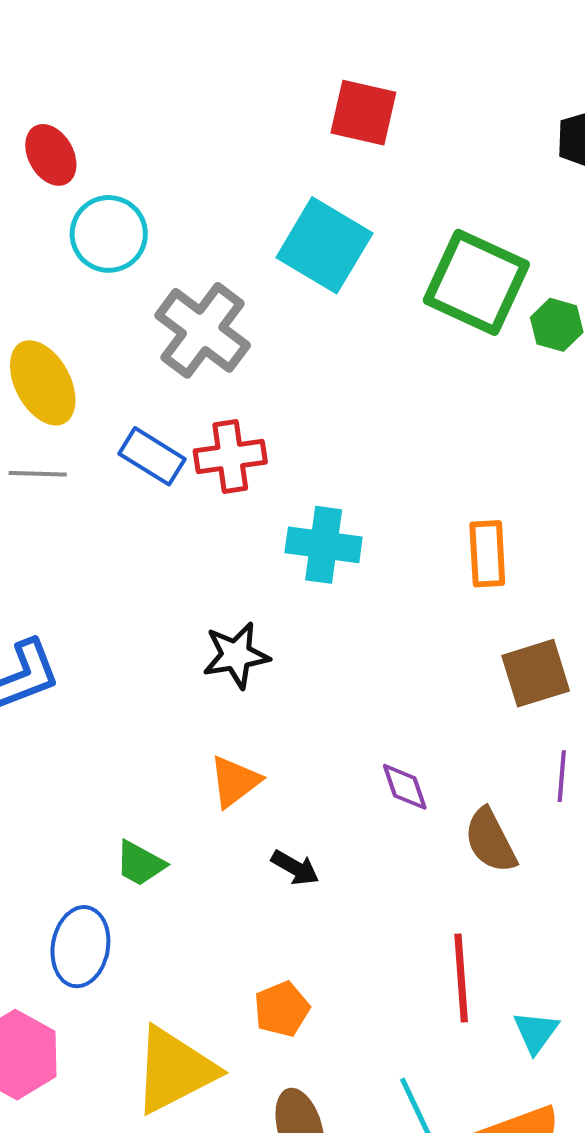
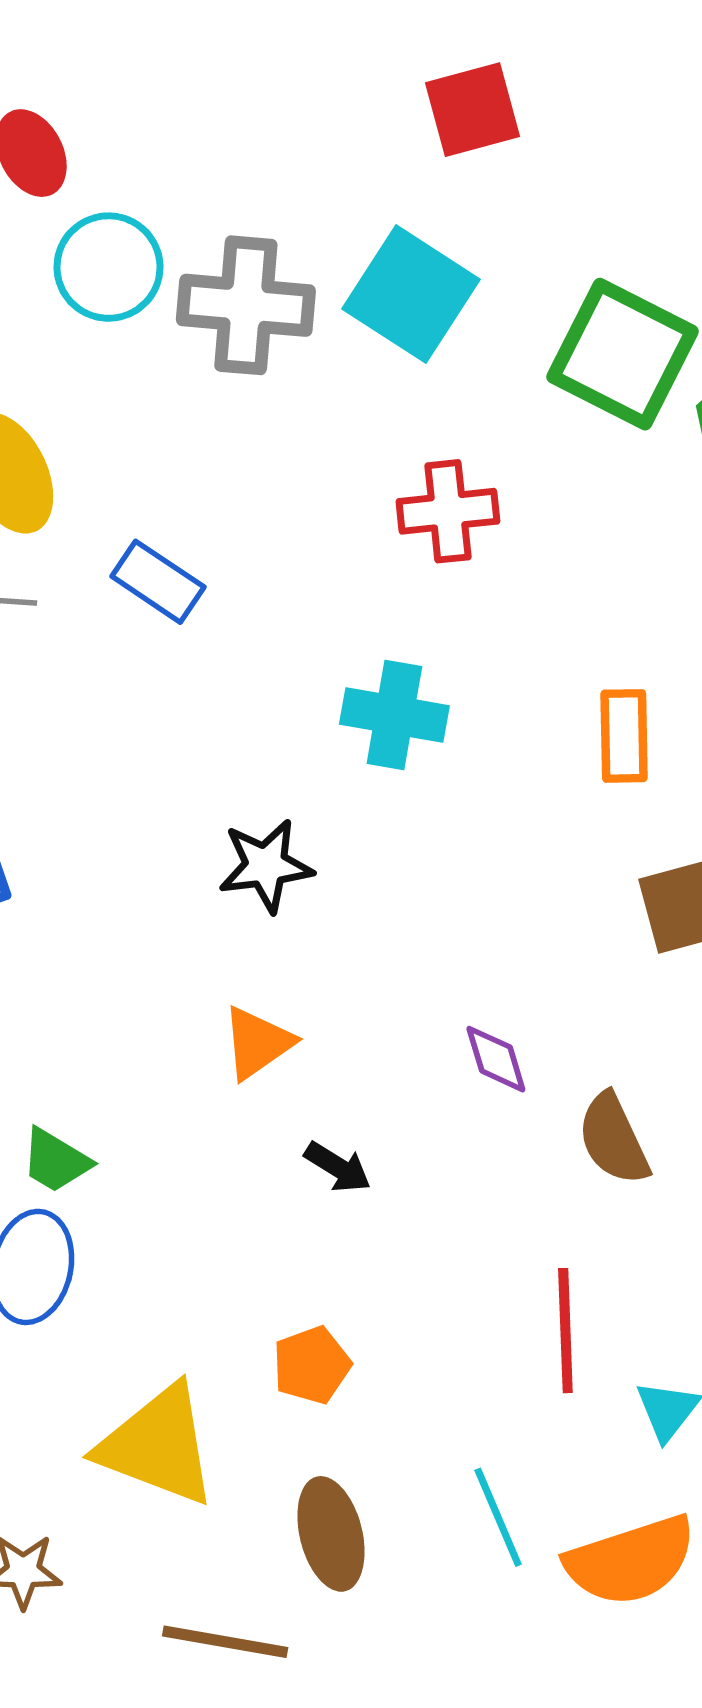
red square: (363, 113) -> (472, 110), turned -30
gray cross: (203, 330) -> (246, 305), moved, turned -34
red cross: (230, 456) -> (448, 511), moved
green trapezoid: (140, 863) -> (56, 1161), moved
yellow triangle: (174, 1070) -> (158, 1445), turned 46

